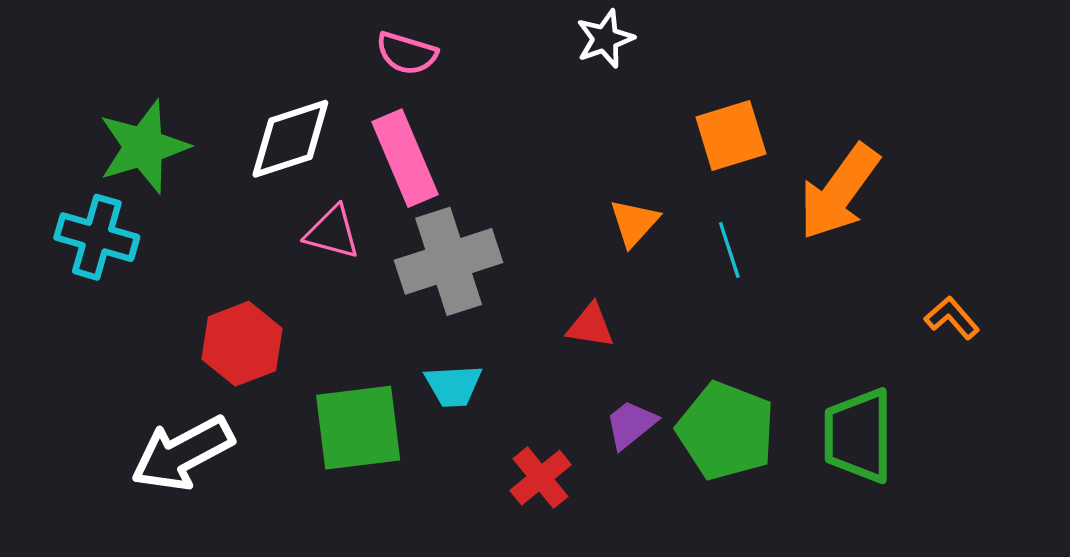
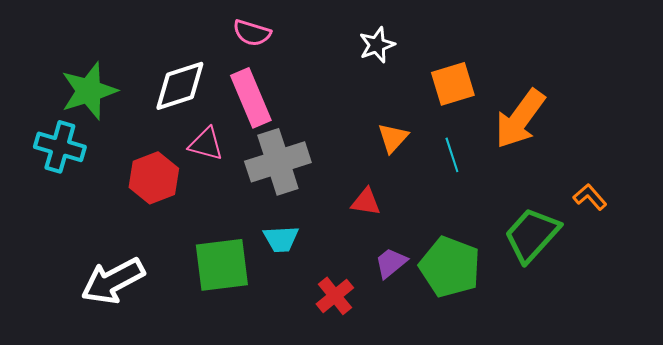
white star: (605, 39) -> (377, 45), moved
red hexagon: (242, 344) -> (154, 178), moved
green trapezoid: (858, 436) -> (532, 235), moved, turned 42

